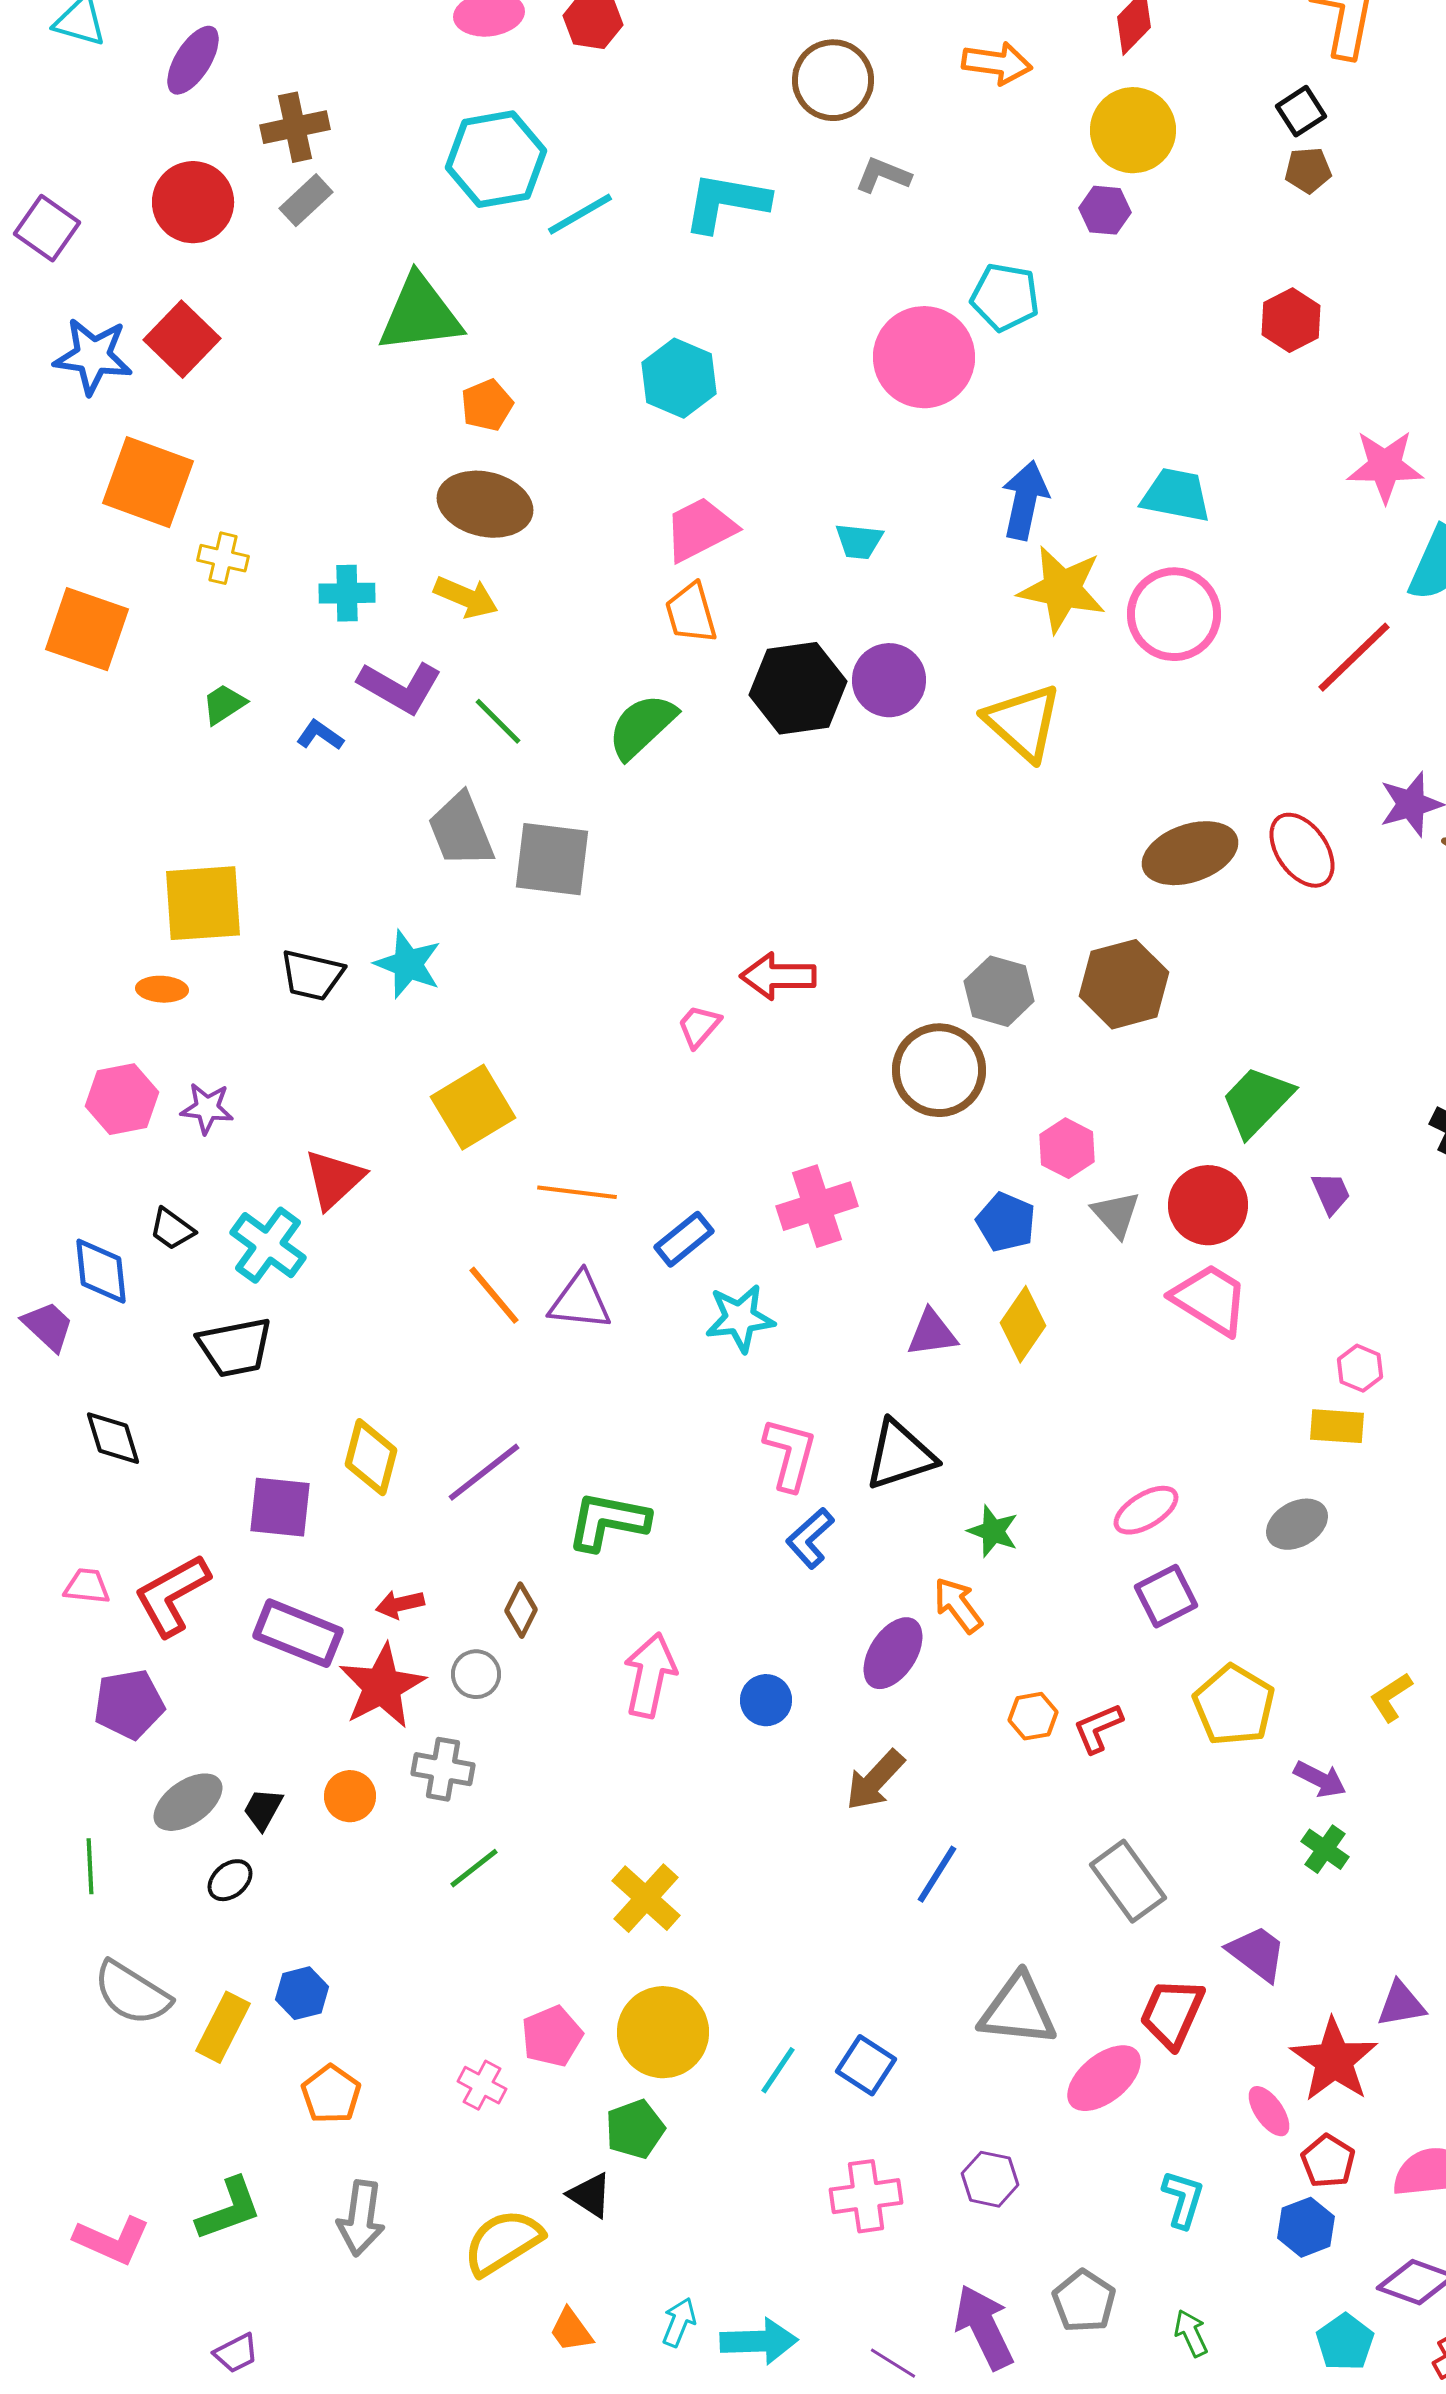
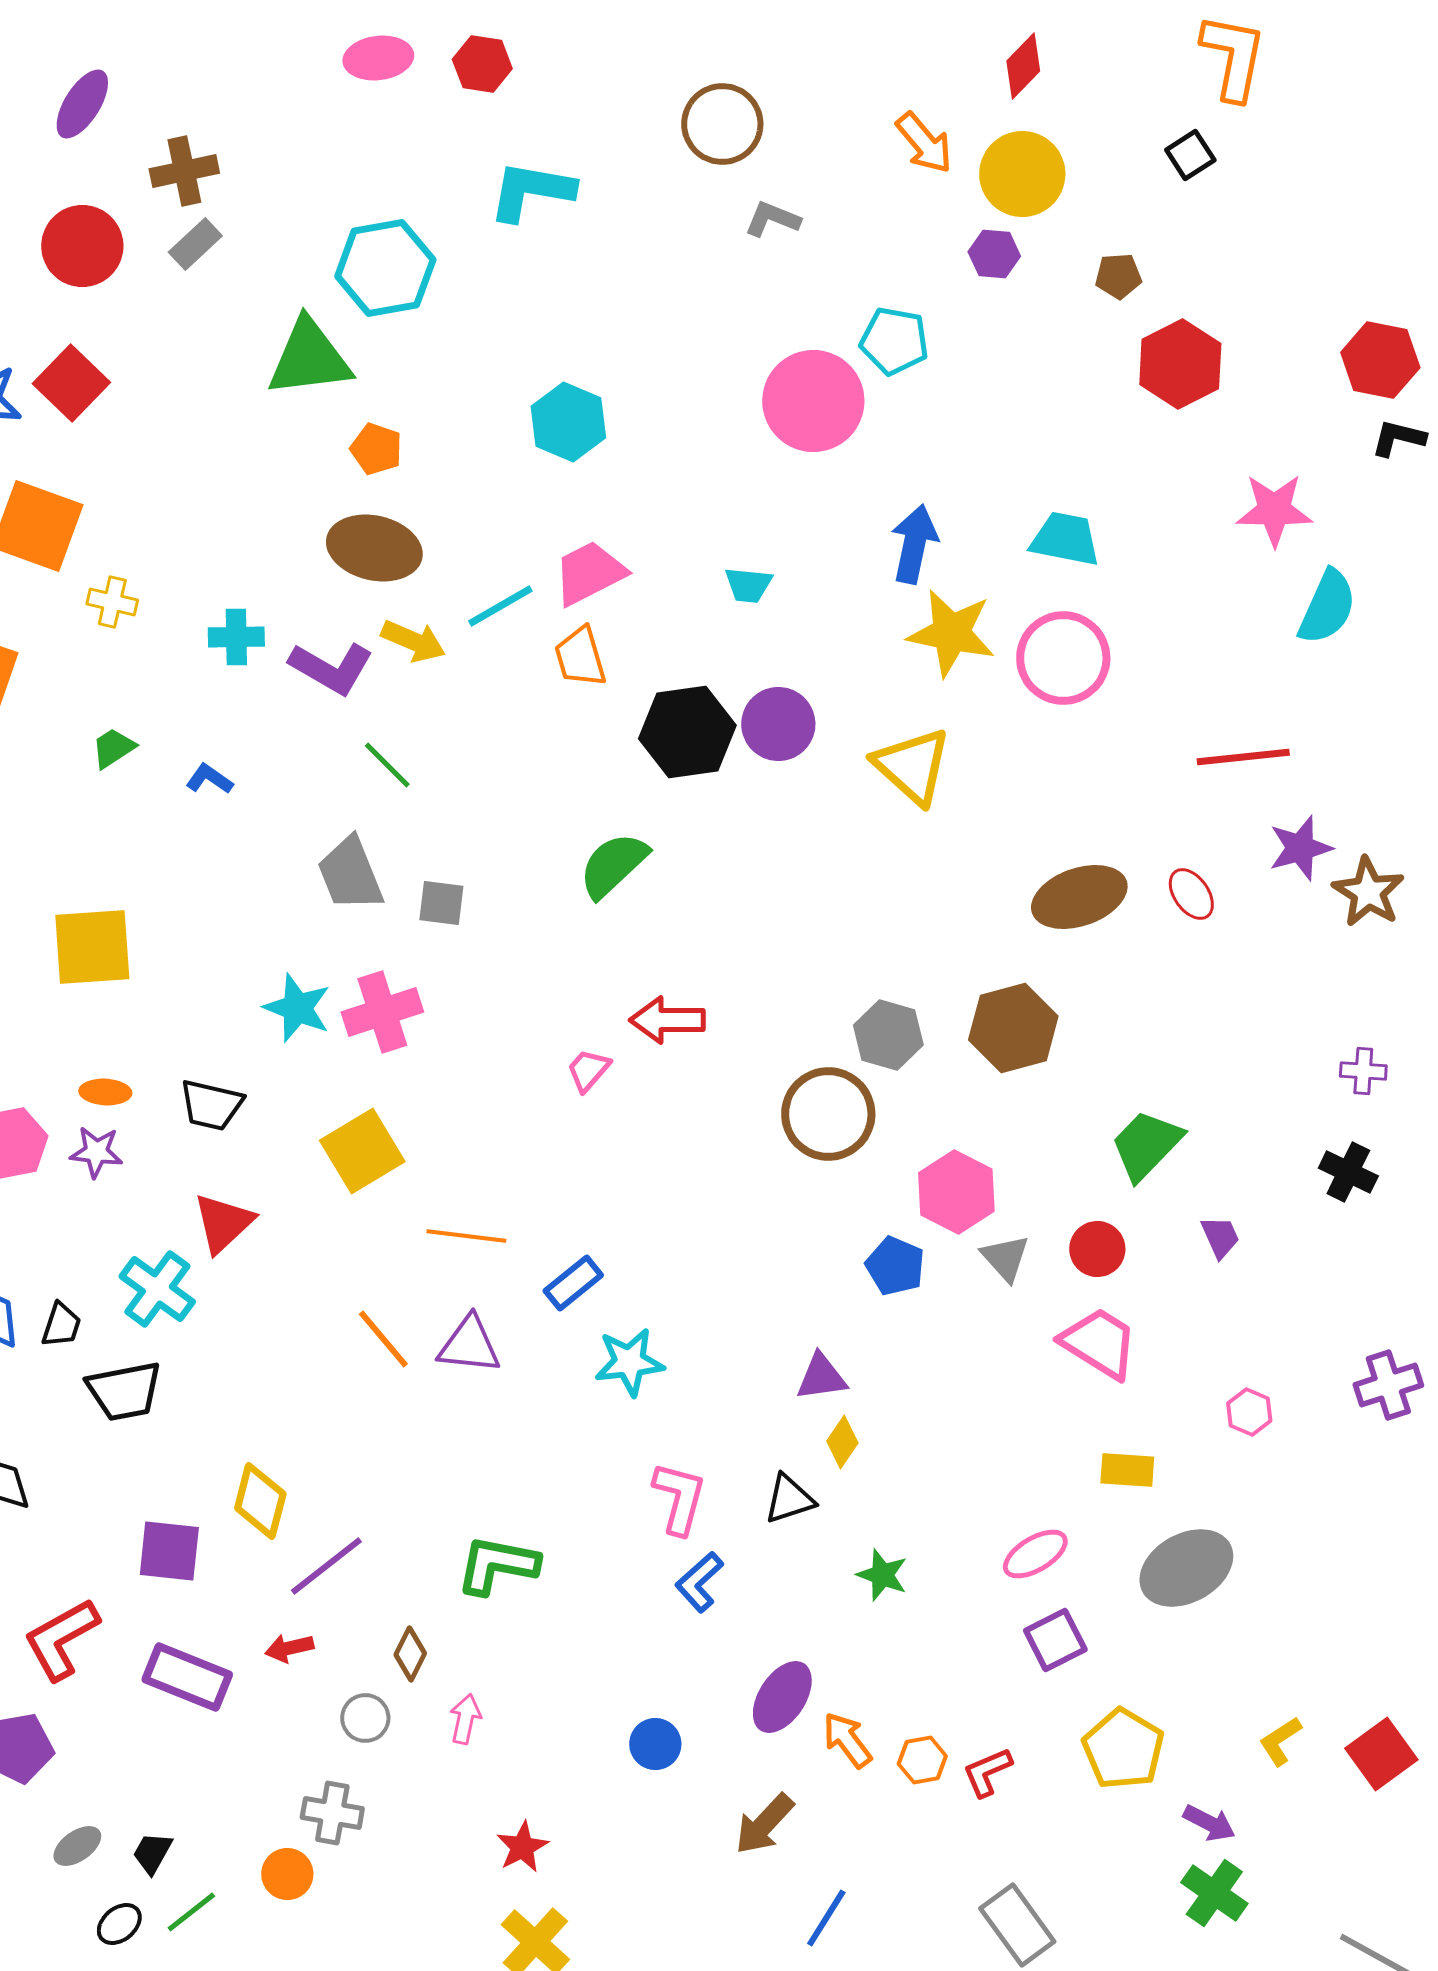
orange arrow: (997, 63) -> (924, 143), moved, turned 42
cyan hexagon: (496, 159) -> (385, 268), moved
brown pentagon: (1308, 170) -> (1118, 276), moved
cyan L-shape: (726, 202) -> (531, 191), moved
cyan line: (580, 214) -> (500, 606), moved
red hexagon: (1291, 320) -> (1180, 364), size x1.4
orange pentagon: (487, 405) -> (376, 449), turned -30
yellow arrow: (466, 597) -> (413, 641), moved
red line: (1354, 657) -> (1243, 757), moved, turned 38
purple L-shape: (400, 687) -> (331, 668), moved
green semicircle: (642, 726) -> (613, 865), moved
red ellipse: (1302, 850) -> (1191, 894), size x0.7
gray square: (552, 859) -> (441, 903), size x0.6
black trapezoid: (312, 975) -> (211, 1105), moved
orange ellipse: (162, 989) -> (105, 1092), moved
pink hexagon: (1067, 1148) -> (956, 1192), size x1.4
red circle: (1208, 1205) -> (1097, 1249), size x0.7
pink cross: (817, 1206) -> (382, 1012), moved
black trapezoid: (172, 1229) -> (61, 1325), moved, turned -108
yellow diamond: (1023, 1324) -> (842, 1442), moved, size x0.7
yellow rectangle: (1337, 1426) -> (1127, 1470), moved
black triangle: (900, 1455) -> (789, 1499), size x0.7
purple line: (484, 1472) -> (326, 1566), moved
gray ellipse: (1297, 1524) -> (1186, 1568), size x1.5
orange arrow: (958, 1605) -> (847, 1740), moved
pink arrow: (650, 1675) -> (465, 1719), moved, size x0.6
red star: (382, 1686) -> (522, 1847), moved, size x0.6
orange circle: (350, 1796) -> (287, 1874), moved
gray ellipse: (188, 1802) -> (77, 1846), size x0.7
green cross: (1325, 1849) -> (1214, 1893), size x1.4
green line: (474, 1868) -> (191, 1912), moved

